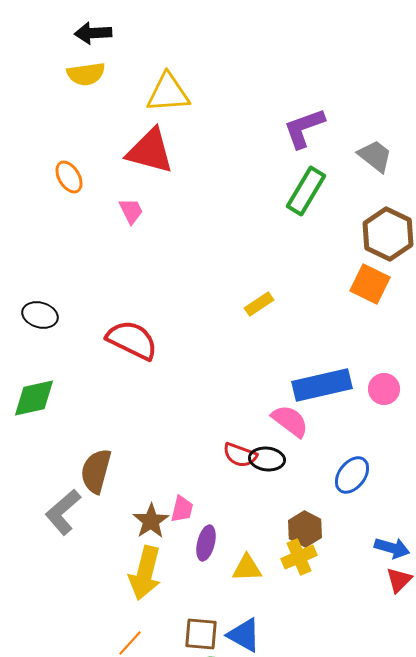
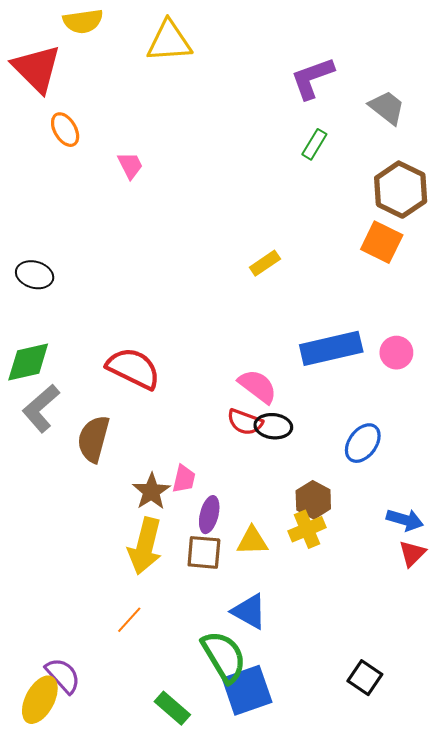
red triangle: (150, 151) -> (37, 69), moved, turned 30
green rectangle: (306, 191) -> (314, 144), size x0.6
red semicircle: (132, 340) -> (133, 368), moved
pink semicircle: (290, 421) -> (258, 386), moved
gray L-shape: (63, 512) -> (41, 408), moved
brown square: (201, 634) -> (204, 552), moved

